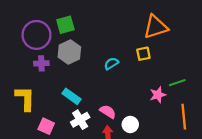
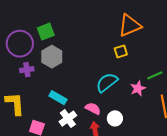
cyan semicircle: (111, 64) -> (107, 82), moved, size x1.6

